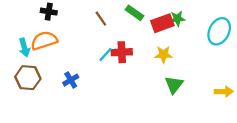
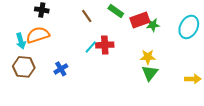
green star: (177, 19) -> (153, 25), moved
yellow star: (163, 54) -> (148, 57), moved

